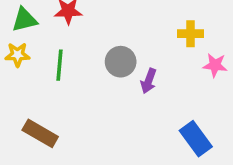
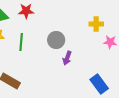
purple arrow: (149, 81) -> (67, 58), moved

